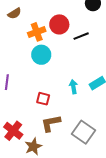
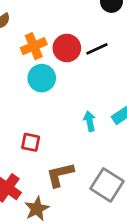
red circle: (59, 24) -> (67, 48), moved
red square: (43, 99) -> (31, 142), moved

